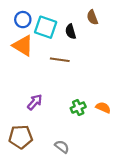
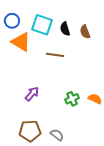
brown semicircle: (92, 17) -> (85, 32), moved
blue circle: (23, 20) -> (12, 21), moved
brown pentagon: (21, 137) -> (30, 131), moved

